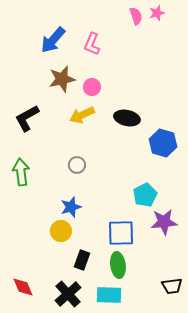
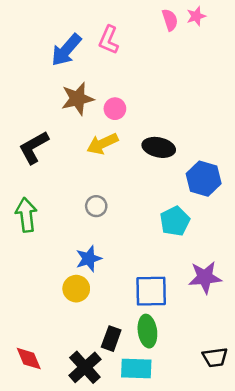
pink L-shape: (92, 44) -> (109, 40), moved
cyan pentagon: (145, 195) -> (175, 221), moved
black rectangle: (82, 260) -> (111, 339), moved

